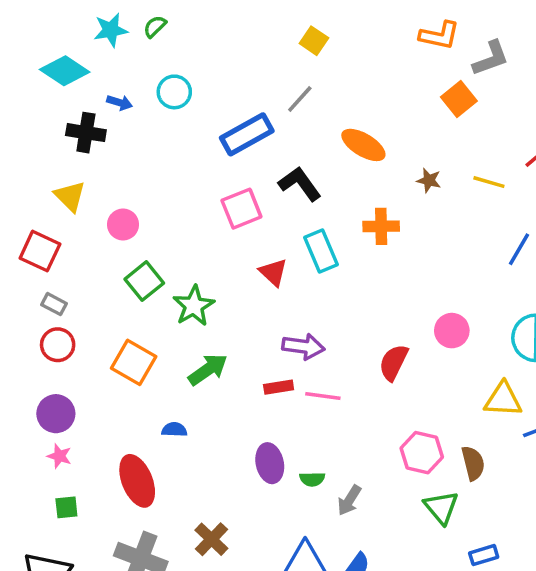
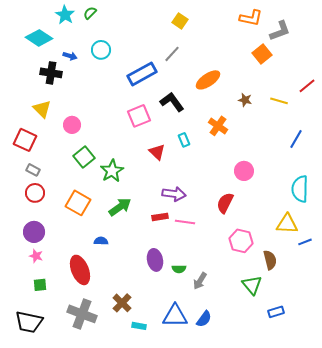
cyan star: (111, 30) -> (65, 15), turned -30
orange ellipse: (363, 145) -> (208, 80), turned -65
orange cross: (381, 226) -> (218, 126), turned 36
cyan rectangle: (321, 251) -> (184, 140), size x0.6
pink circle: (452, 331) -> (244, 171), moved
pink hexagon: (422, 453) -> (241, 241), moved

